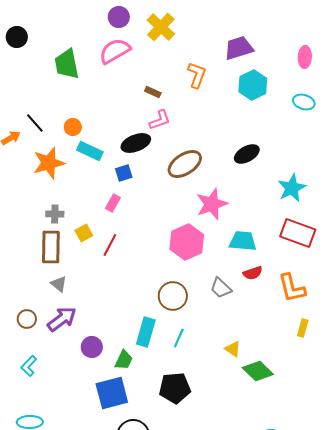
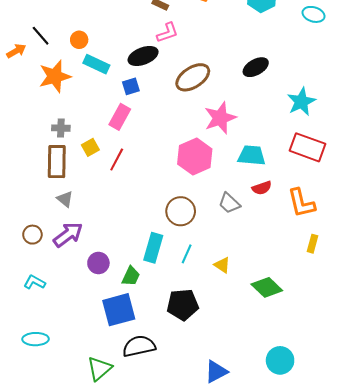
pink rectangle: (113, 203) -> (120, 117), size x1.4
yellow triangle: (233, 349) -> (222, 265), moved
cyan L-shape: (29, 366) -> (34, 282), turned 75

